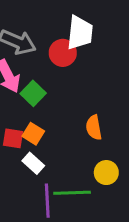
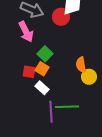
green square: (33, 93) -> (45, 54), moved
yellow circle: (106, 173) -> (89, 77), moved

